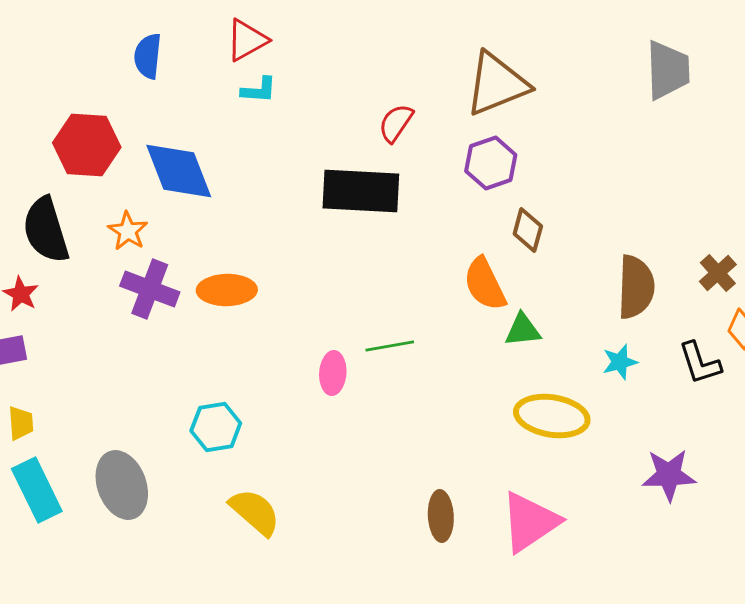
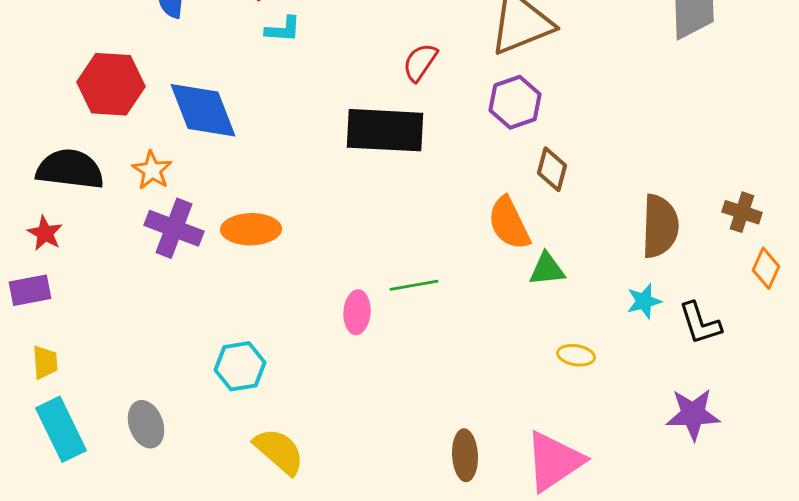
black semicircle: (46, 230) -> (70, 169), turned 114
brown cross: (718, 273) -> (742, 212), turned -30
black L-shape: (700, 363) -> (700, 323), moved
yellow ellipse: (552, 416) -> (576, 355), size x0.5
gray ellipse: (122, 485) -> (146, 424), size x0.7

